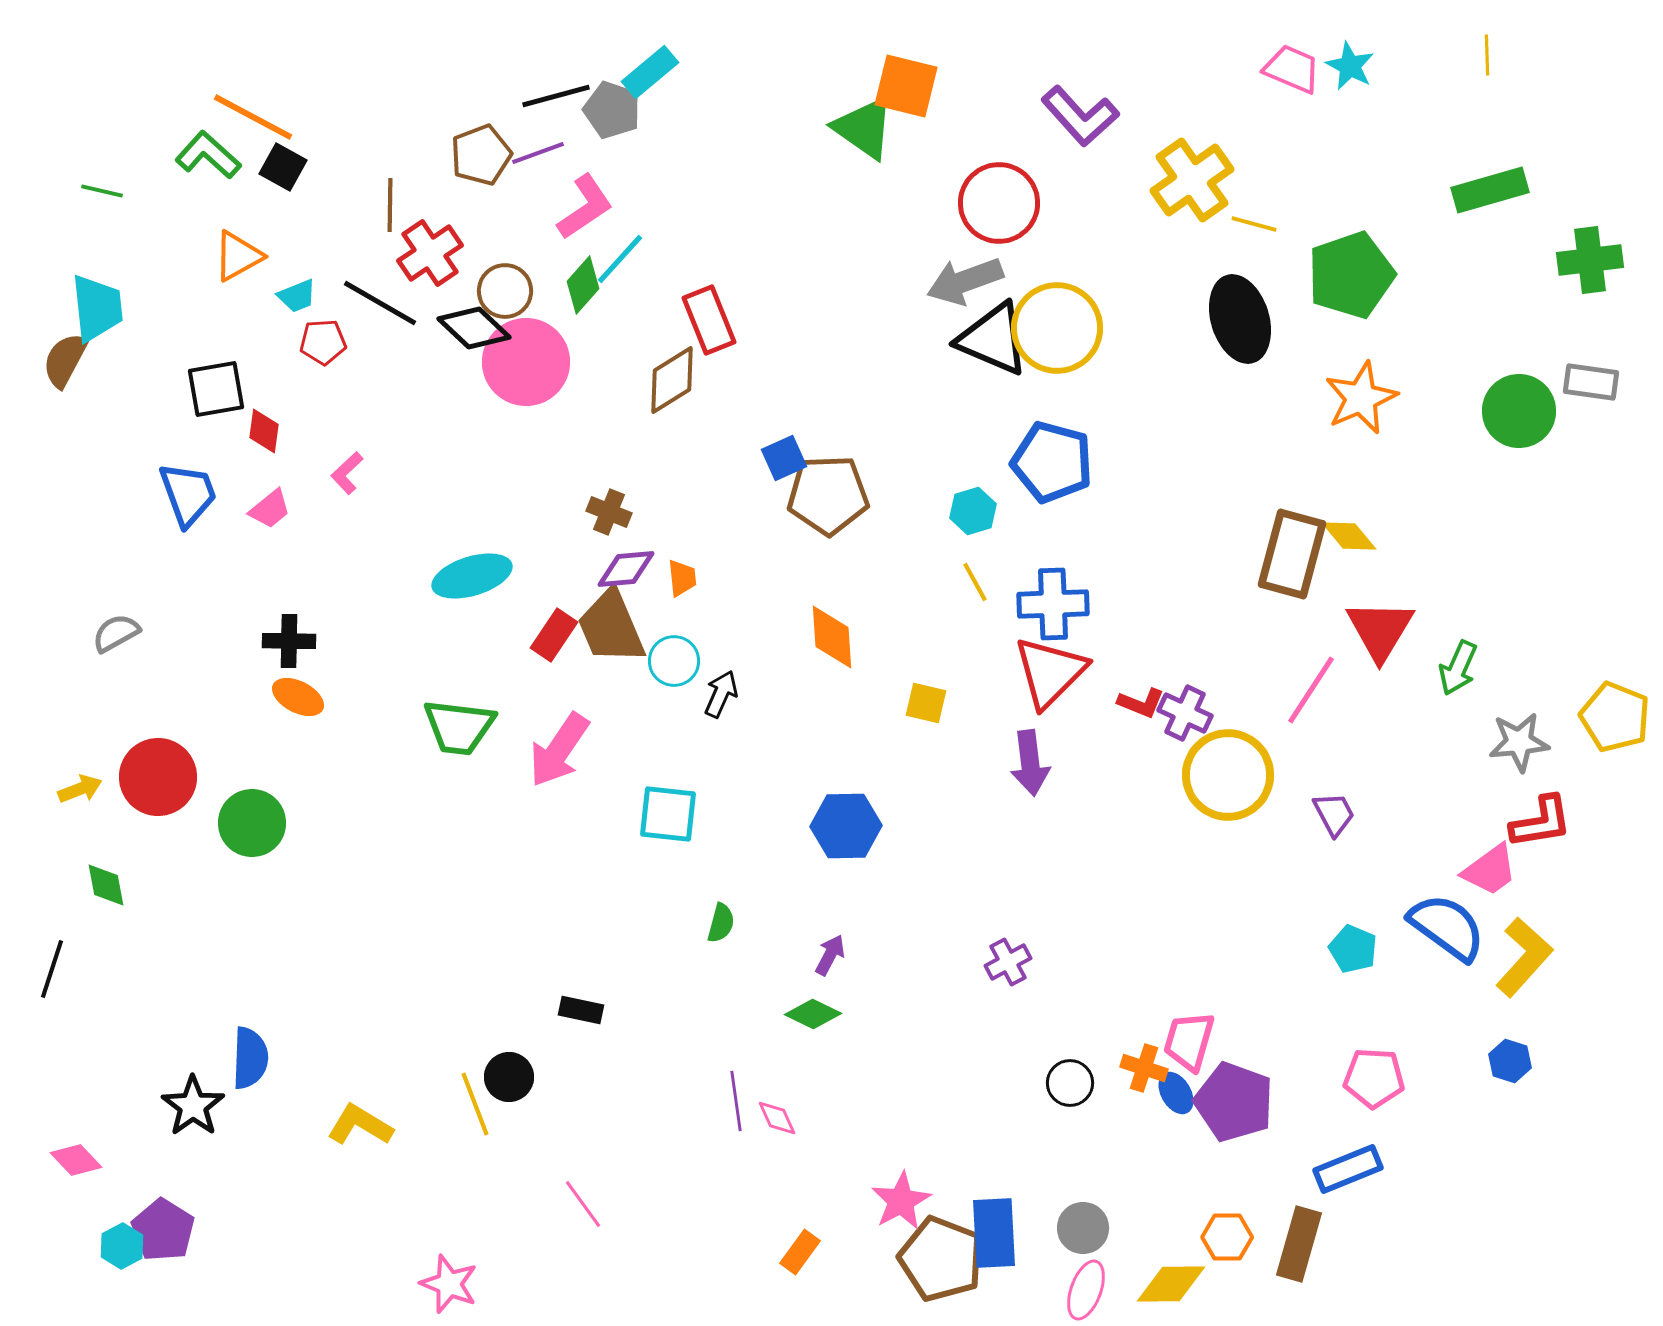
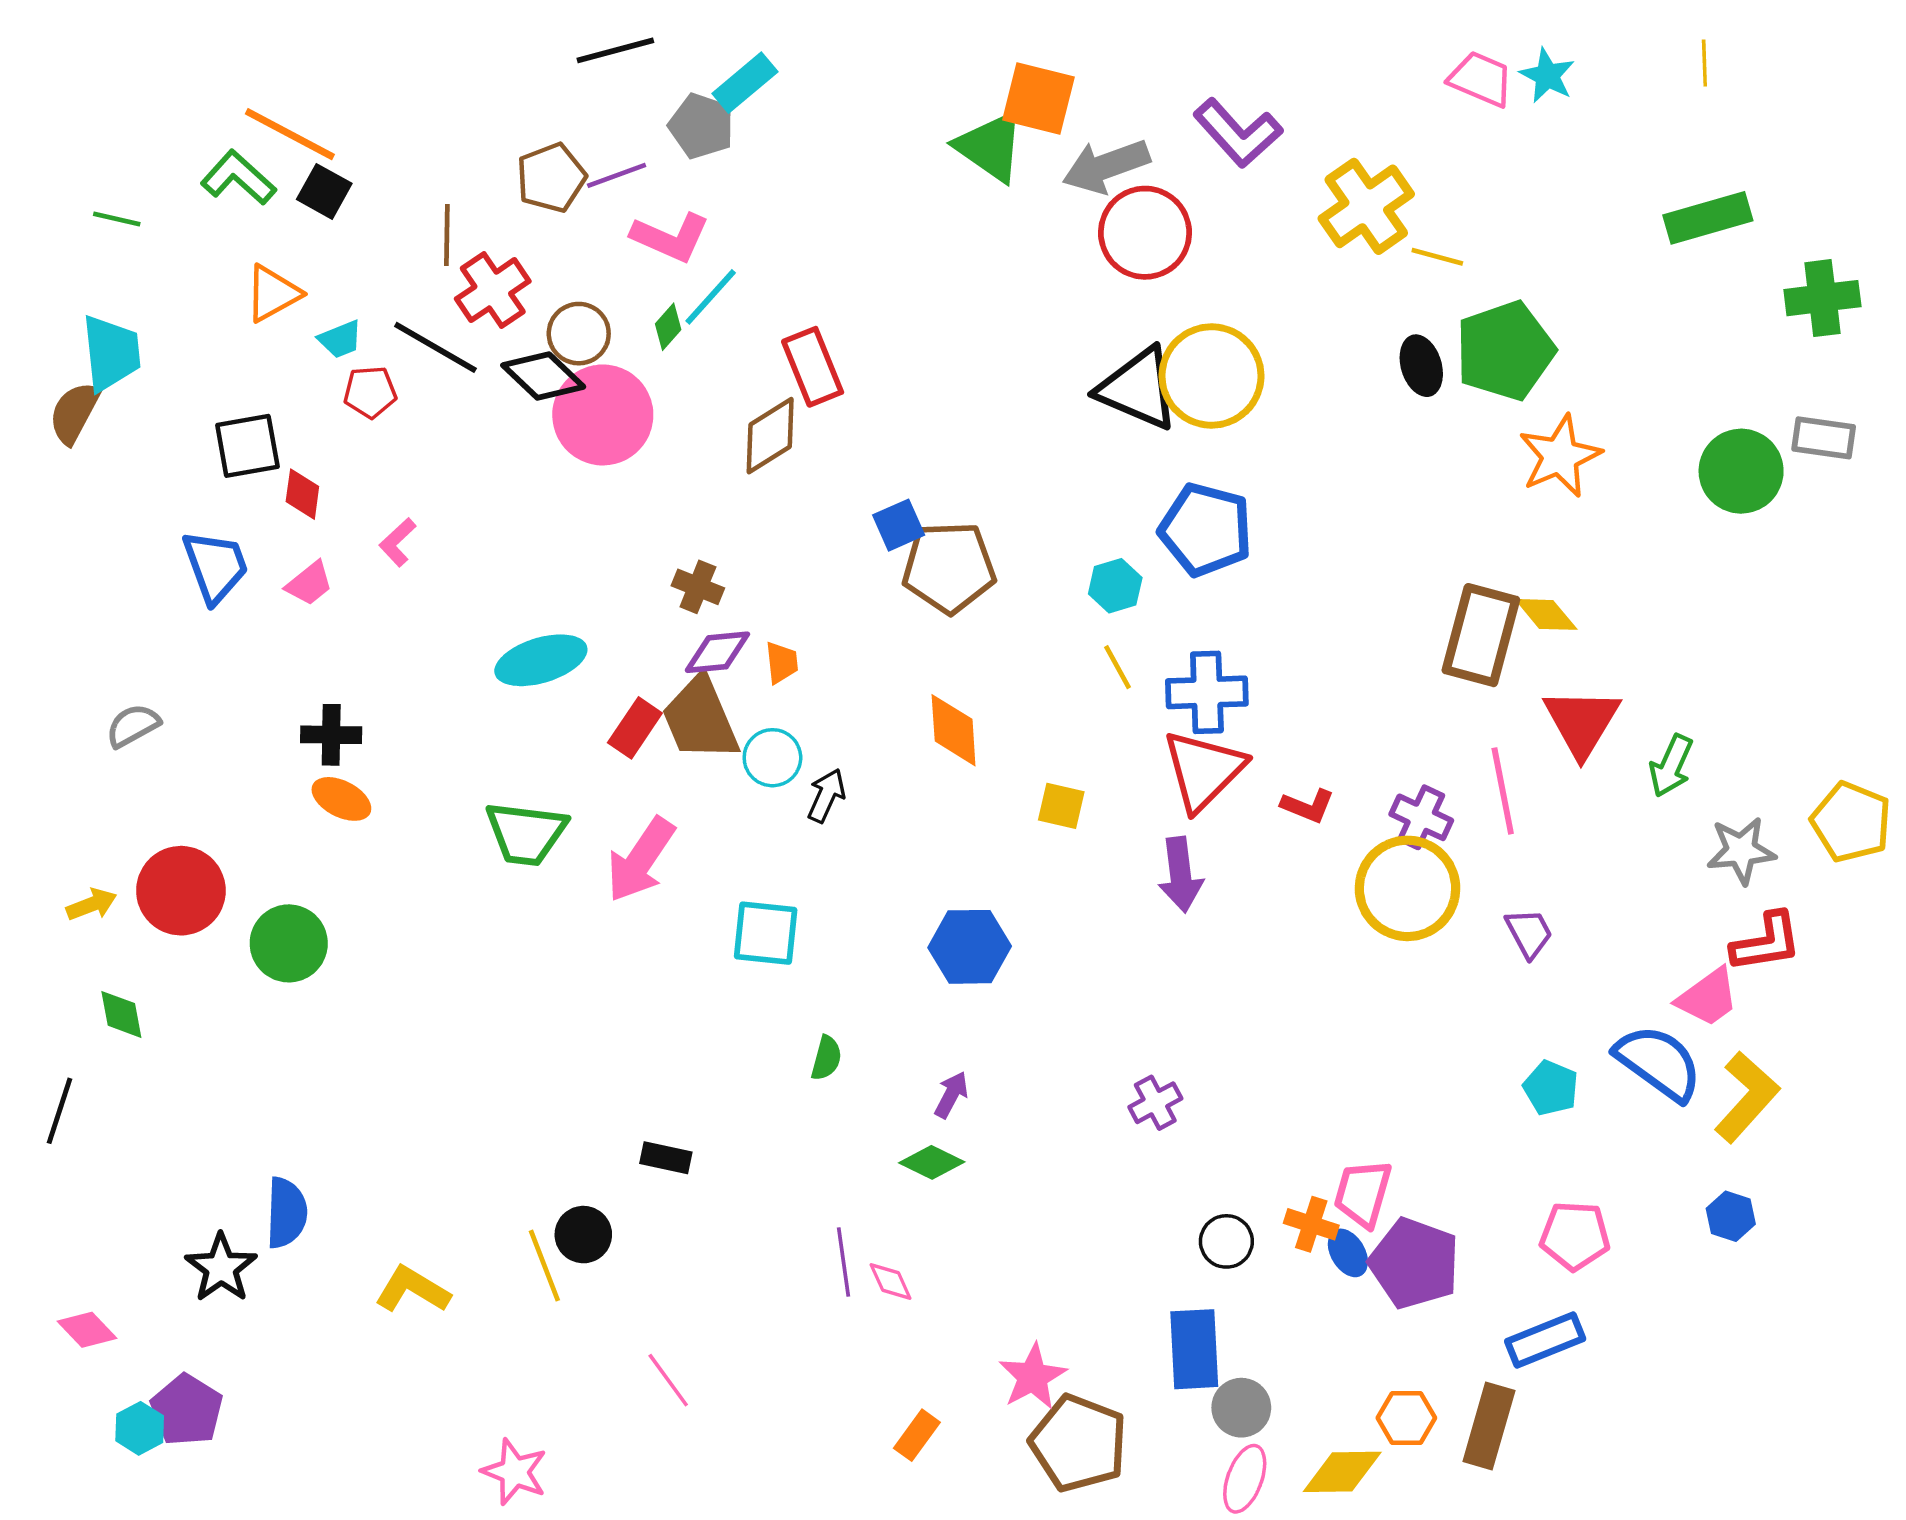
black line: (556, 96) -> (615, 50), moved
pink L-shape: (585, 207) -> (670, 237), turned 58
green pentagon: (1351, 275) -> (1505, 351), moved
gray arrow: (965, 281) -> (1106, 166), moved
green diamond: (583, 285) -> (668, 327), size x0.7
black ellipse: (1240, 319) -> (1421, 366), size x0.6
pink line: (1311, 690) -> (1503, 791), turned -44
purple cross: (1185, 713) -> (1421, 817), moved
blue rectangle: (994, 1233) -> (1194, 1349), moved

